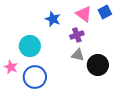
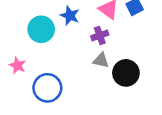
cyan circle: (30, 46) -> (41, 29), moved
pink star: (11, 67) -> (17, 65), moved

